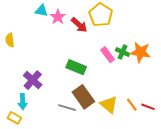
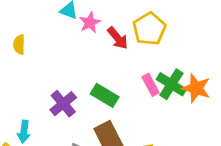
green cross: (122, 52) -> (171, 84), size x1.5
purple cross: (33, 80) -> (63, 104), moved

